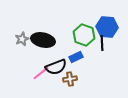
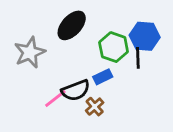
gray star: (22, 39) -> (30, 52), size x1.6
black ellipse: (43, 40) -> (72, 25), moved, turned -60
brown cross: (70, 79) -> (95, 107), turned -32

